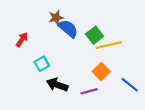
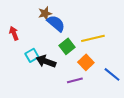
green square: (95, 35) -> (67, 46), moved
red arrow: (22, 40) -> (14, 33), turned -56
black arrow: (57, 85) -> (46, 61), moved

